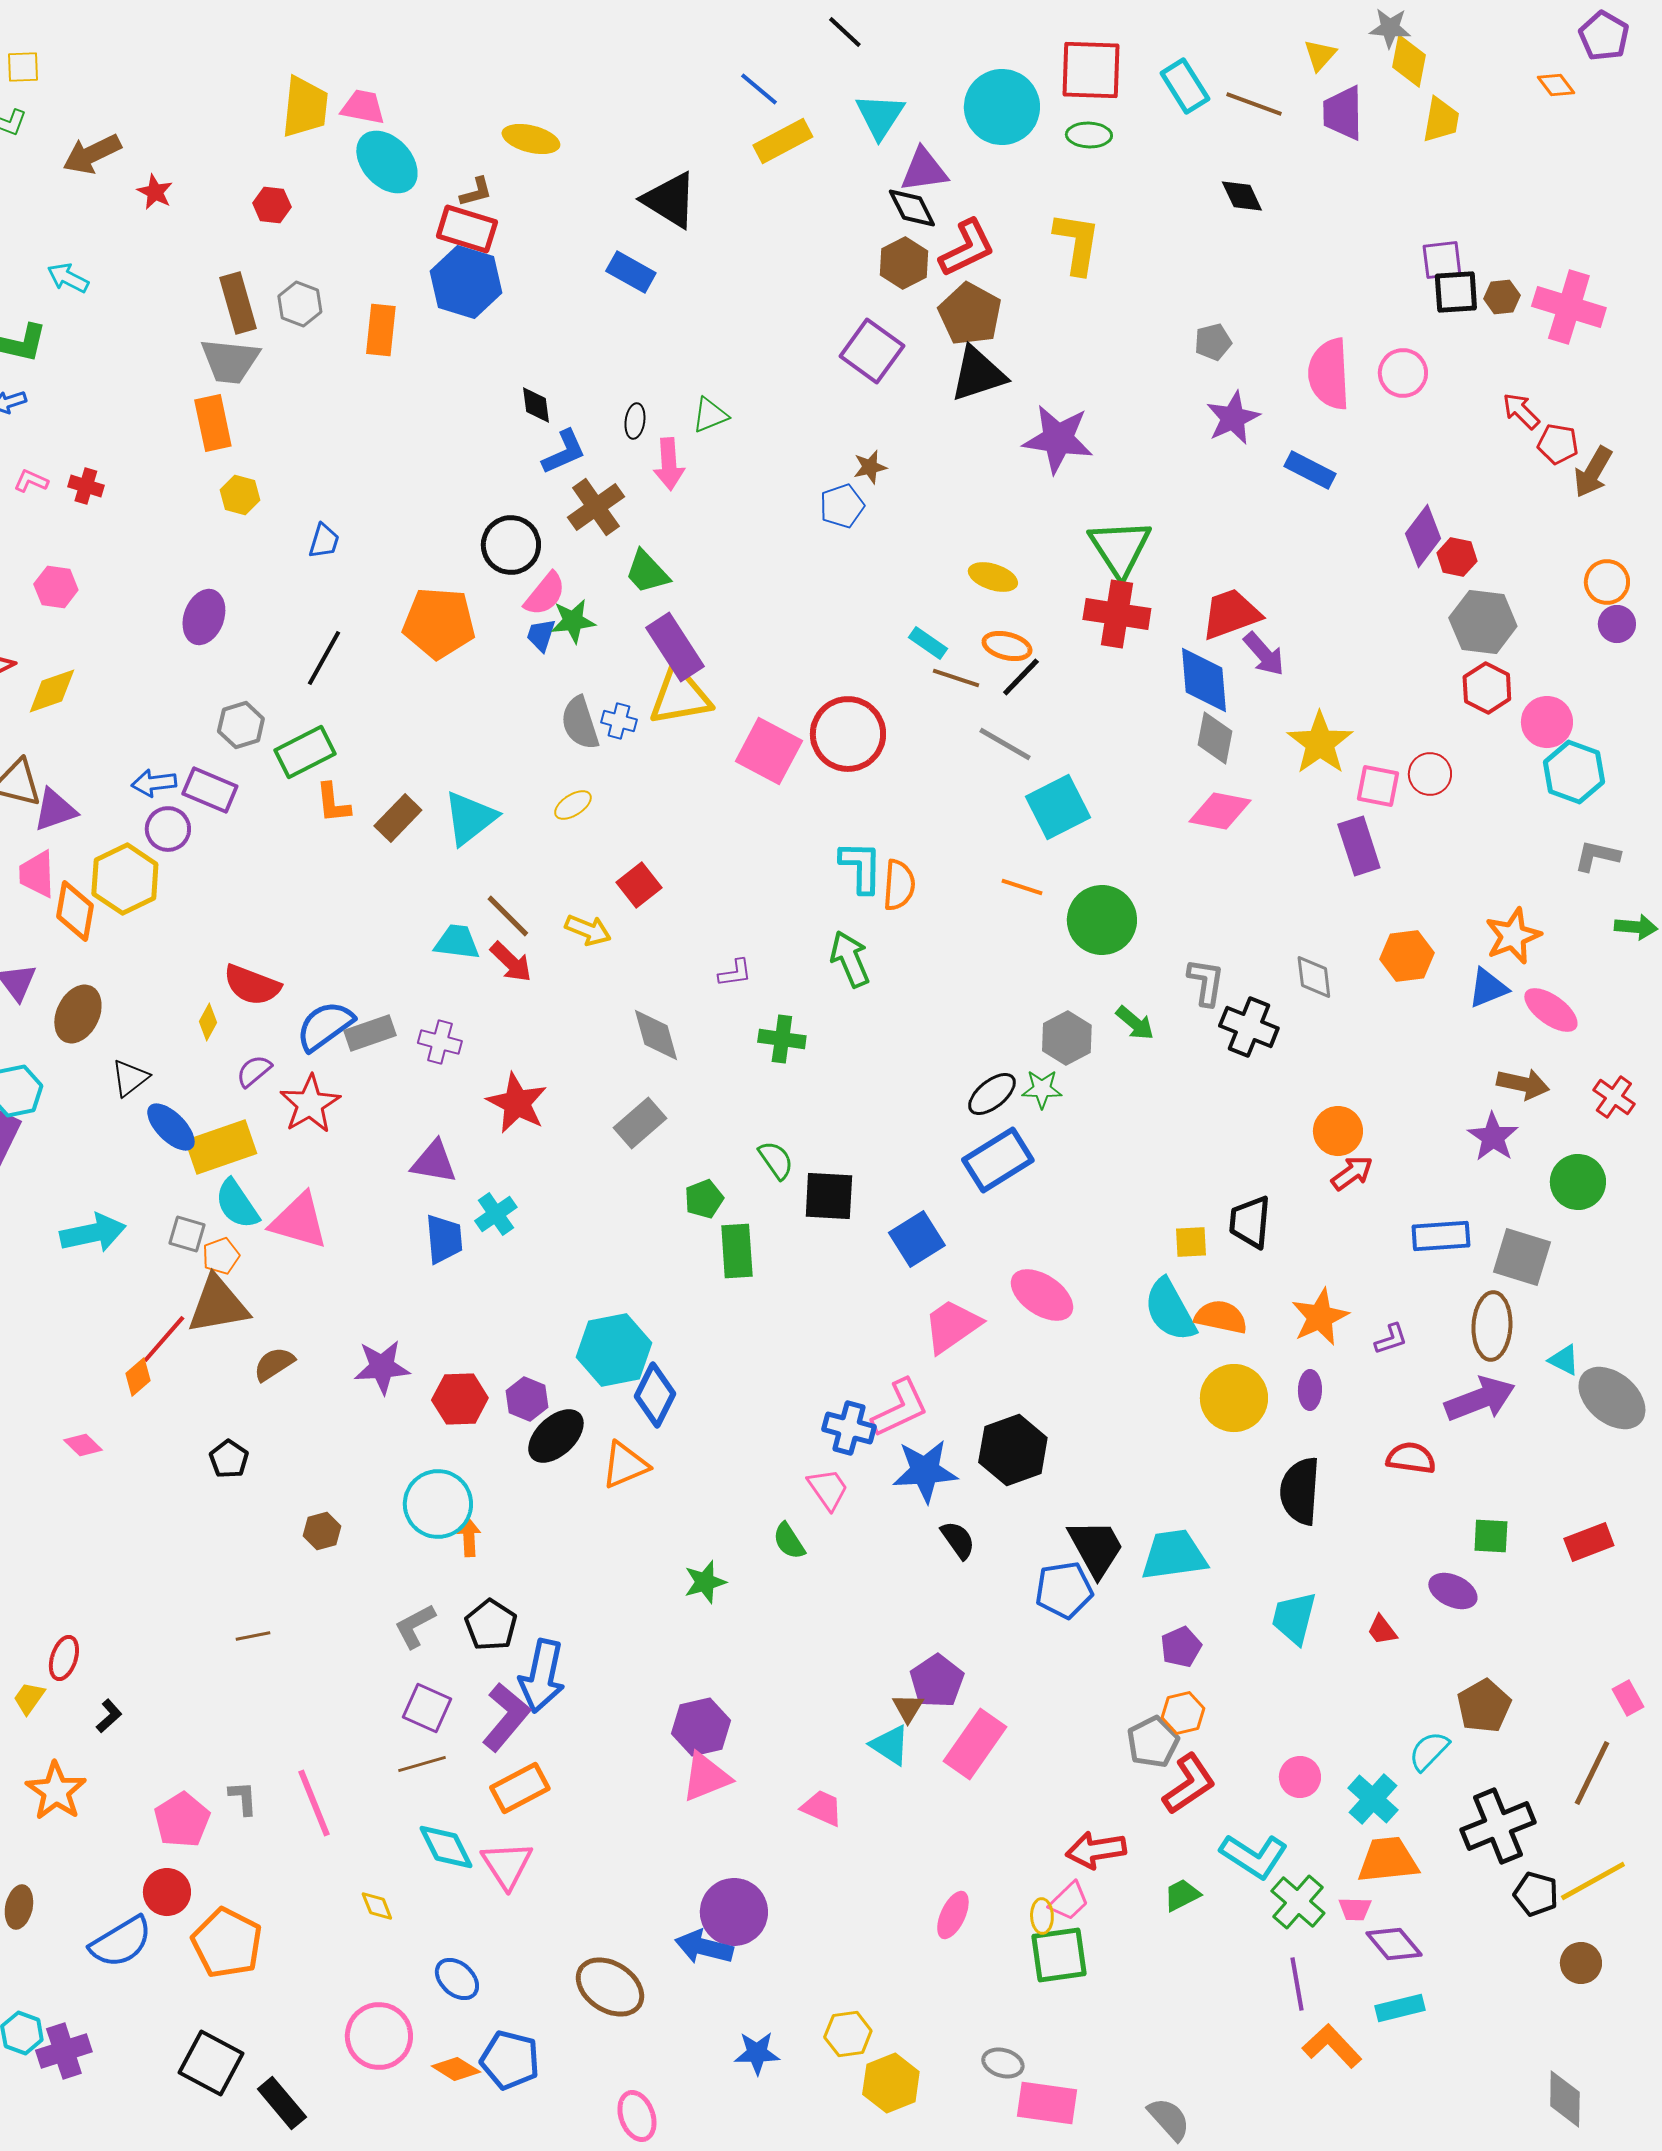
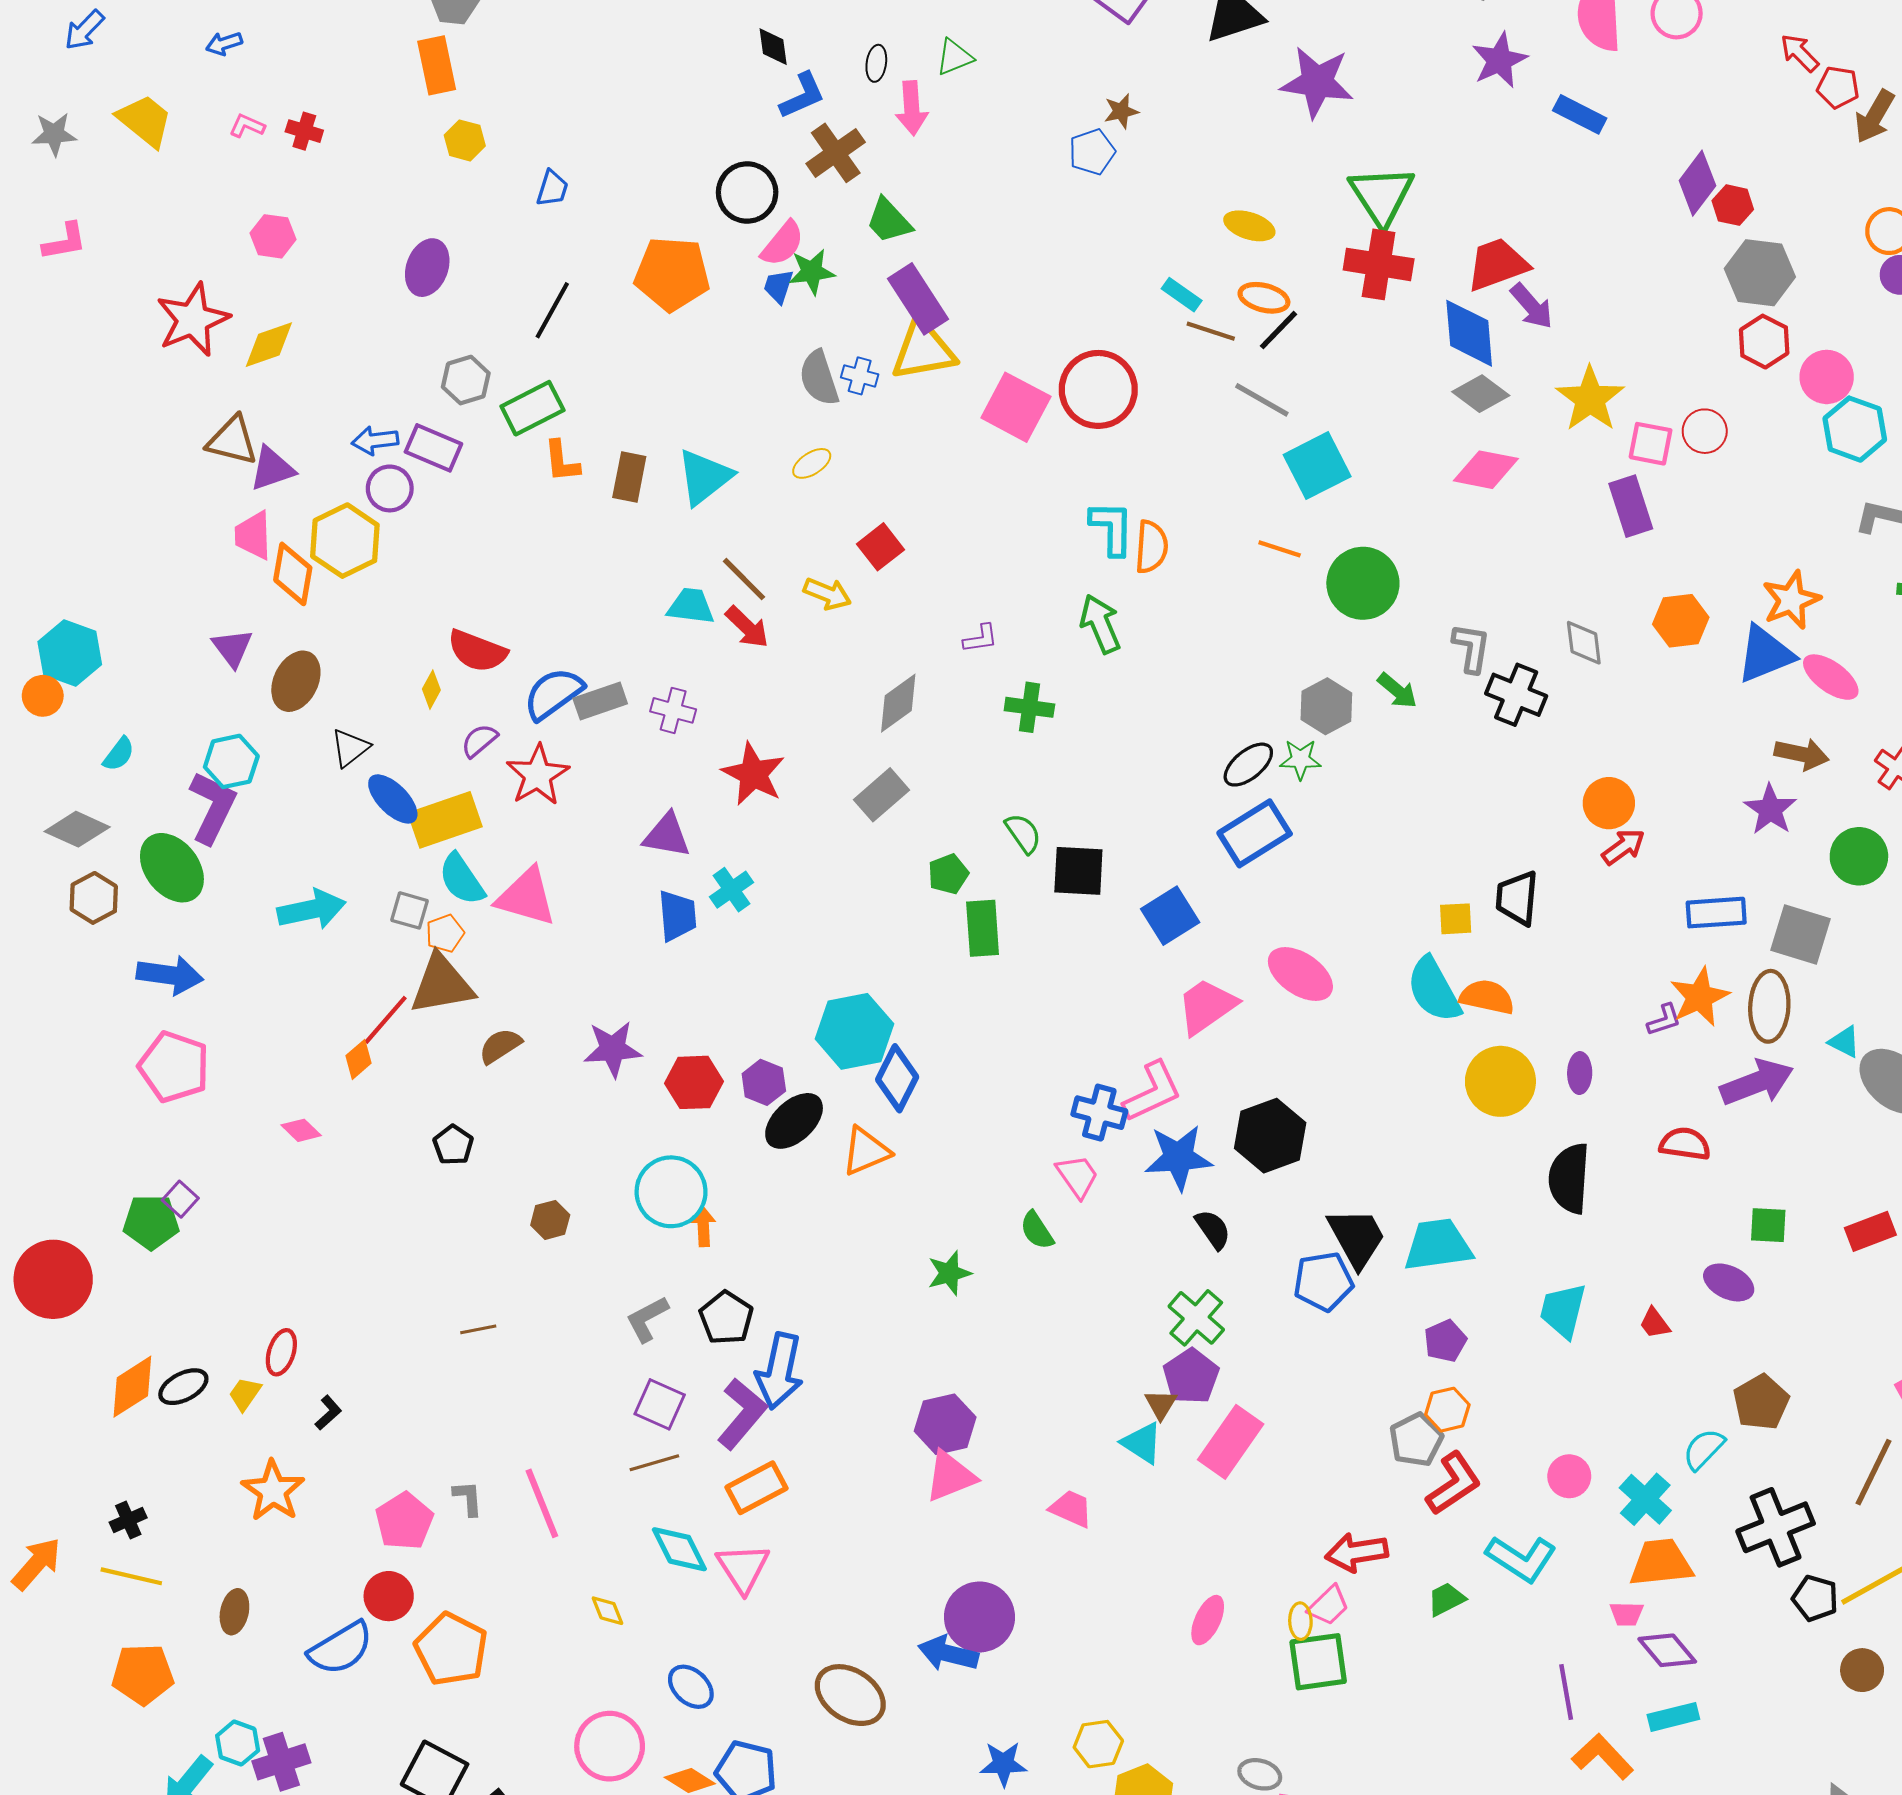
gray diamond: (1215, 738) -> (1481, 394), turned -64
brown rectangle: (398, 818) -> (629, 477), turned -33
blue triangle: (1488, 988) -> (1765, 654), size x1.4
gray diamond: (656, 1035) -> (898, 703), turned 70
orange star: (1320, 1317) -> (1699, 997), moved
green cross: (1298, 1902) -> (1196, 1318), moved

